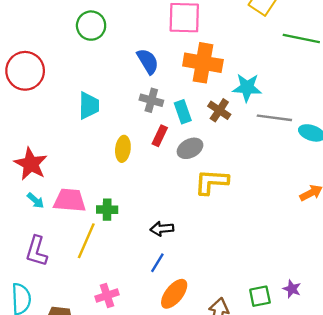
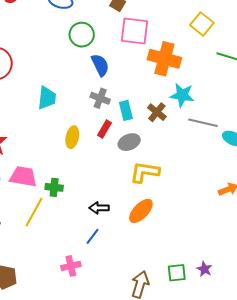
green circle: (91, 26) -> (82, 35), moved
orange cross: (203, 63) -> (164, 59), moved
orange ellipse: (174, 294) -> (141, 211), moved
pink cross: (107, 295) -> (71, 266), moved

